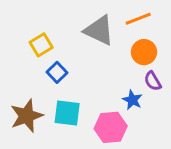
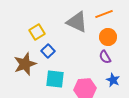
purple semicircle: (153, 81) -> (105, 57), moved
blue star: (132, 100) -> (113, 80), moved
brown star: (27, 116) -> (25, 64), moved

